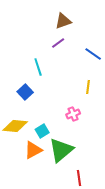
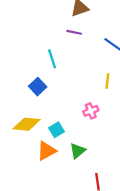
purple line: (58, 43) -> (74, 32), turned 48
green triangle: (61, 150) -> (78, 151), size x0.6

